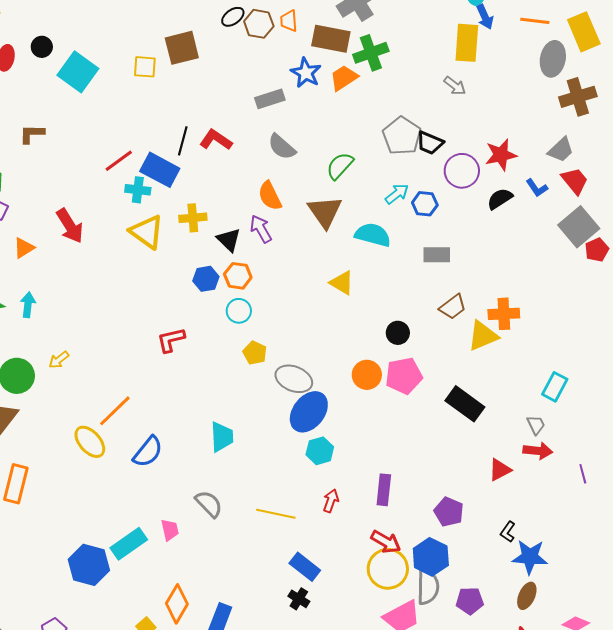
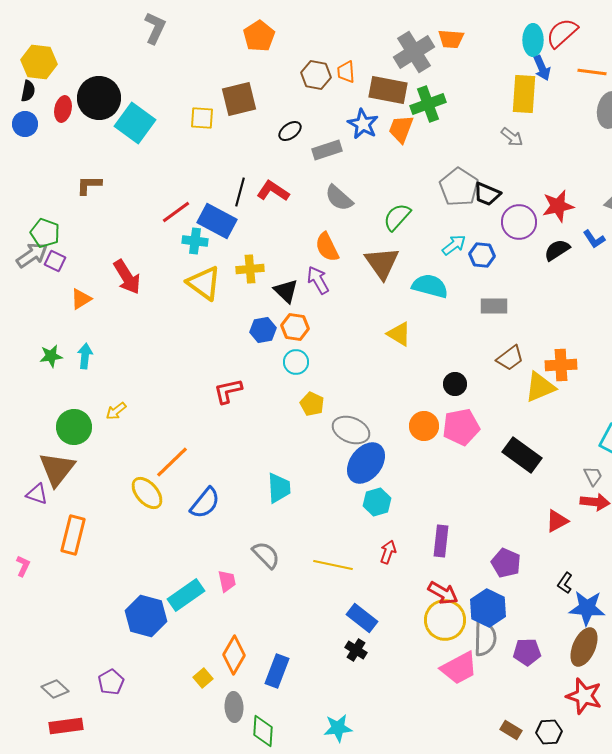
black ellipse: (233, 17) -> (290, 131), moved
black circle: (42, 47) -> (99, 98), size x2.0
orange trapezoid: (344, 78) -> (401, 129), turned -36
brown ellipse: (527, 596) -> (584, 647), size x1.4

